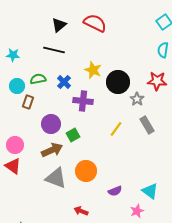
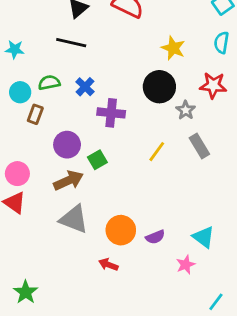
yellow star: (93, 70) -> (173, 48), moved
orange circle: (86, 171) -> (121, 230), moved

